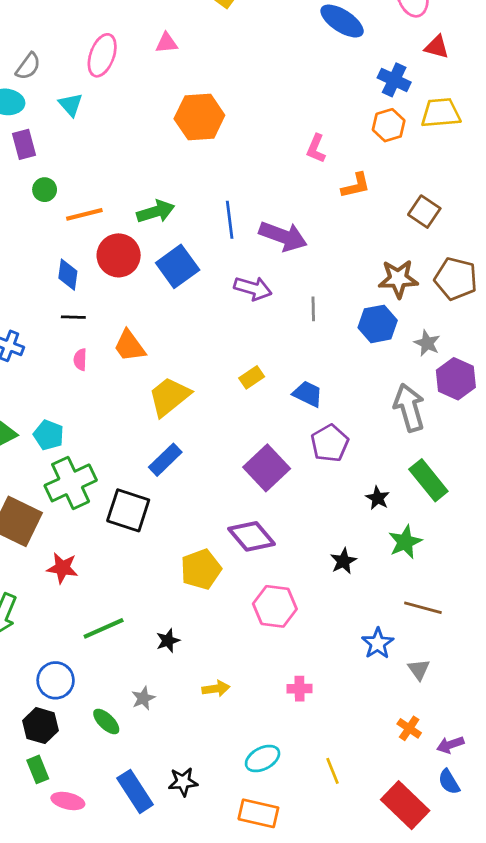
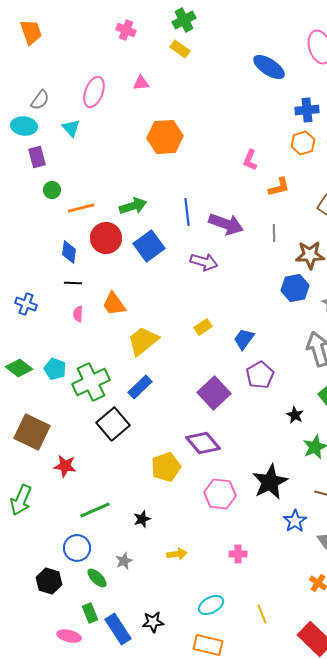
blue cross: (394, 80) -> (307, 110), turned -30
gray line: (313, 309) -> (274, 233), moved
blue trapezoid: (308, 394) -> (244, 339), turned -80
green cross: (71, 483) -> (91, 382), moved
black square: (128, 510) -> (113, 424), turned 32
black star: (343, 561) -> (270, 482), moved, size x1.8
blue circle: (56, 680) -> (77, 548), moved
green rectangle: (38, 769) -> (90, 613), moved

